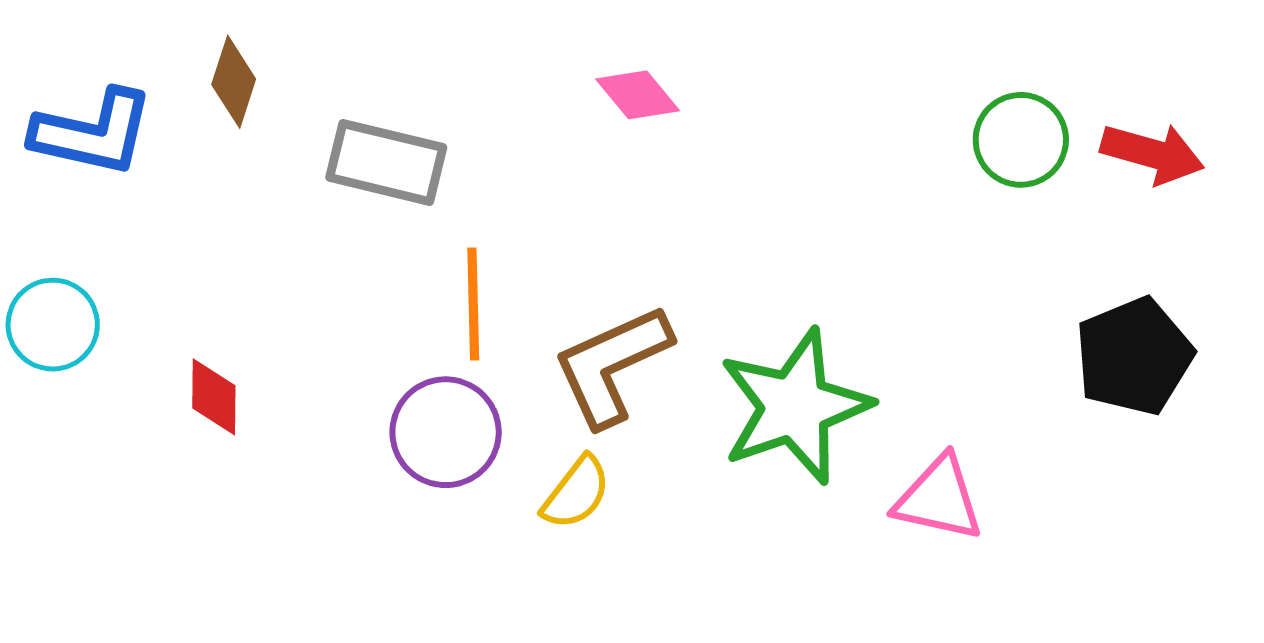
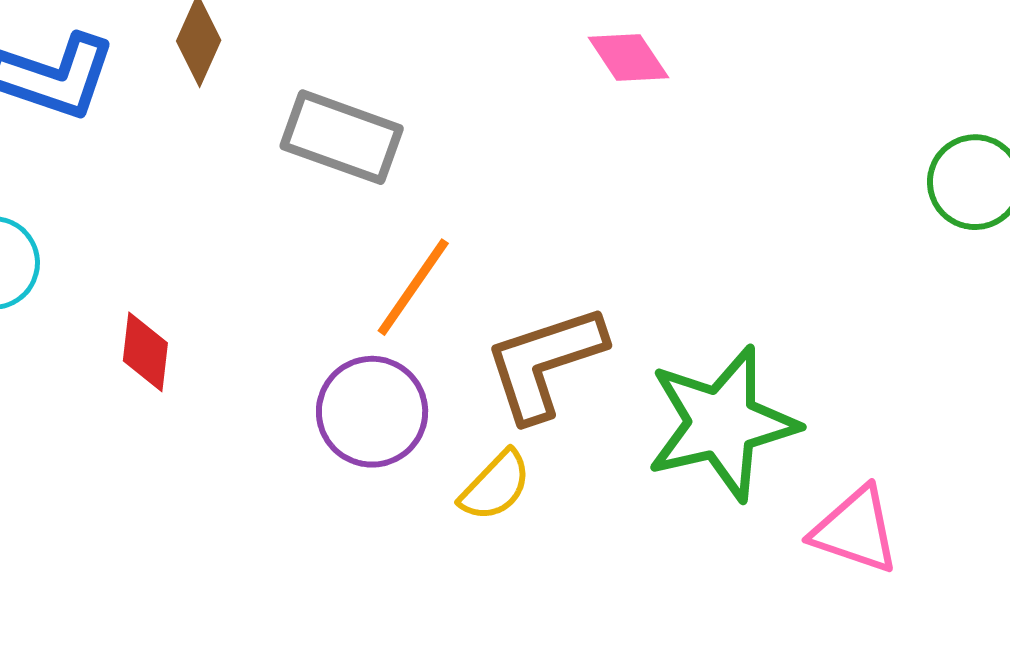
pink diamond: (638, 95) -> (628, 57), moved
orange line: (473, 304) -> (413, 287), turned 30

